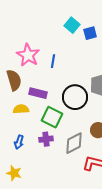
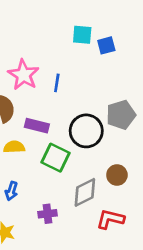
cyan square: (72, 25) -> (82, 35), turned -35
purple cross: (46, 139) -> (47, 214), moved

